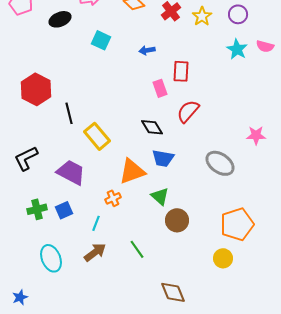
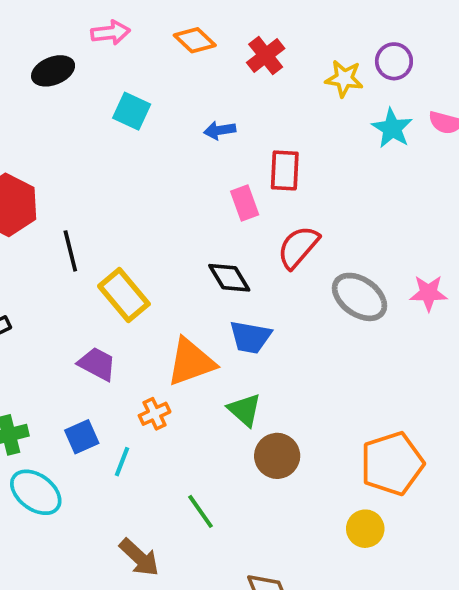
yellow star: (202, 16) -> (344, 79), moved, turned -30
gray ellipse: (220, 163) -> (359, 297), moved
purple trapezoid: (71, 172) -> (97, 364), moved, size x0.7
blue square: (64, 210) -> (82, 437), moved
brown arrow: (95, 252) -> (139, 557), moved, turned 80
cyan ellipse: (51, 258) -> (36, 492), moved, turned -32

